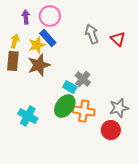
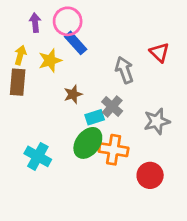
gray arrow: (92, 34) -> (124, 70), moved
blue rectangle: (48, 38) -> (76, 43), moved
brown star: (39, 65) -> (73, 94), moved, size x0.6
cyan rectangle: (70, 87) -> (95, 117), turned -48
gray star: (119, 108) -> (157, 121), moved

